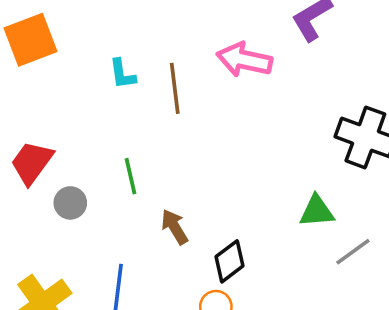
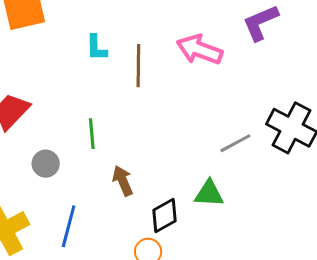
gray circle: (70, 203) -> (46, 164), moved
green triangle: (317, 211) -> (209, 194), moved
gray line: (353, 252) -> (235, 143), moved

